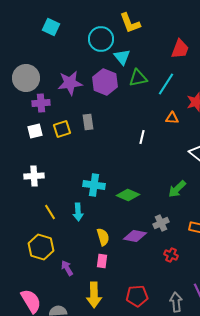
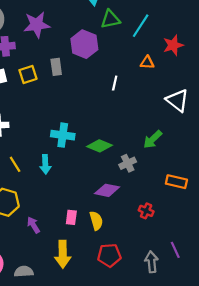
purple hexagon: (105, 82) -> (84, 44), moved
gray cross: (161, 223) -> (128, 163), moved
yellow semicircle: (103, 237) -> (96, 221), moved

